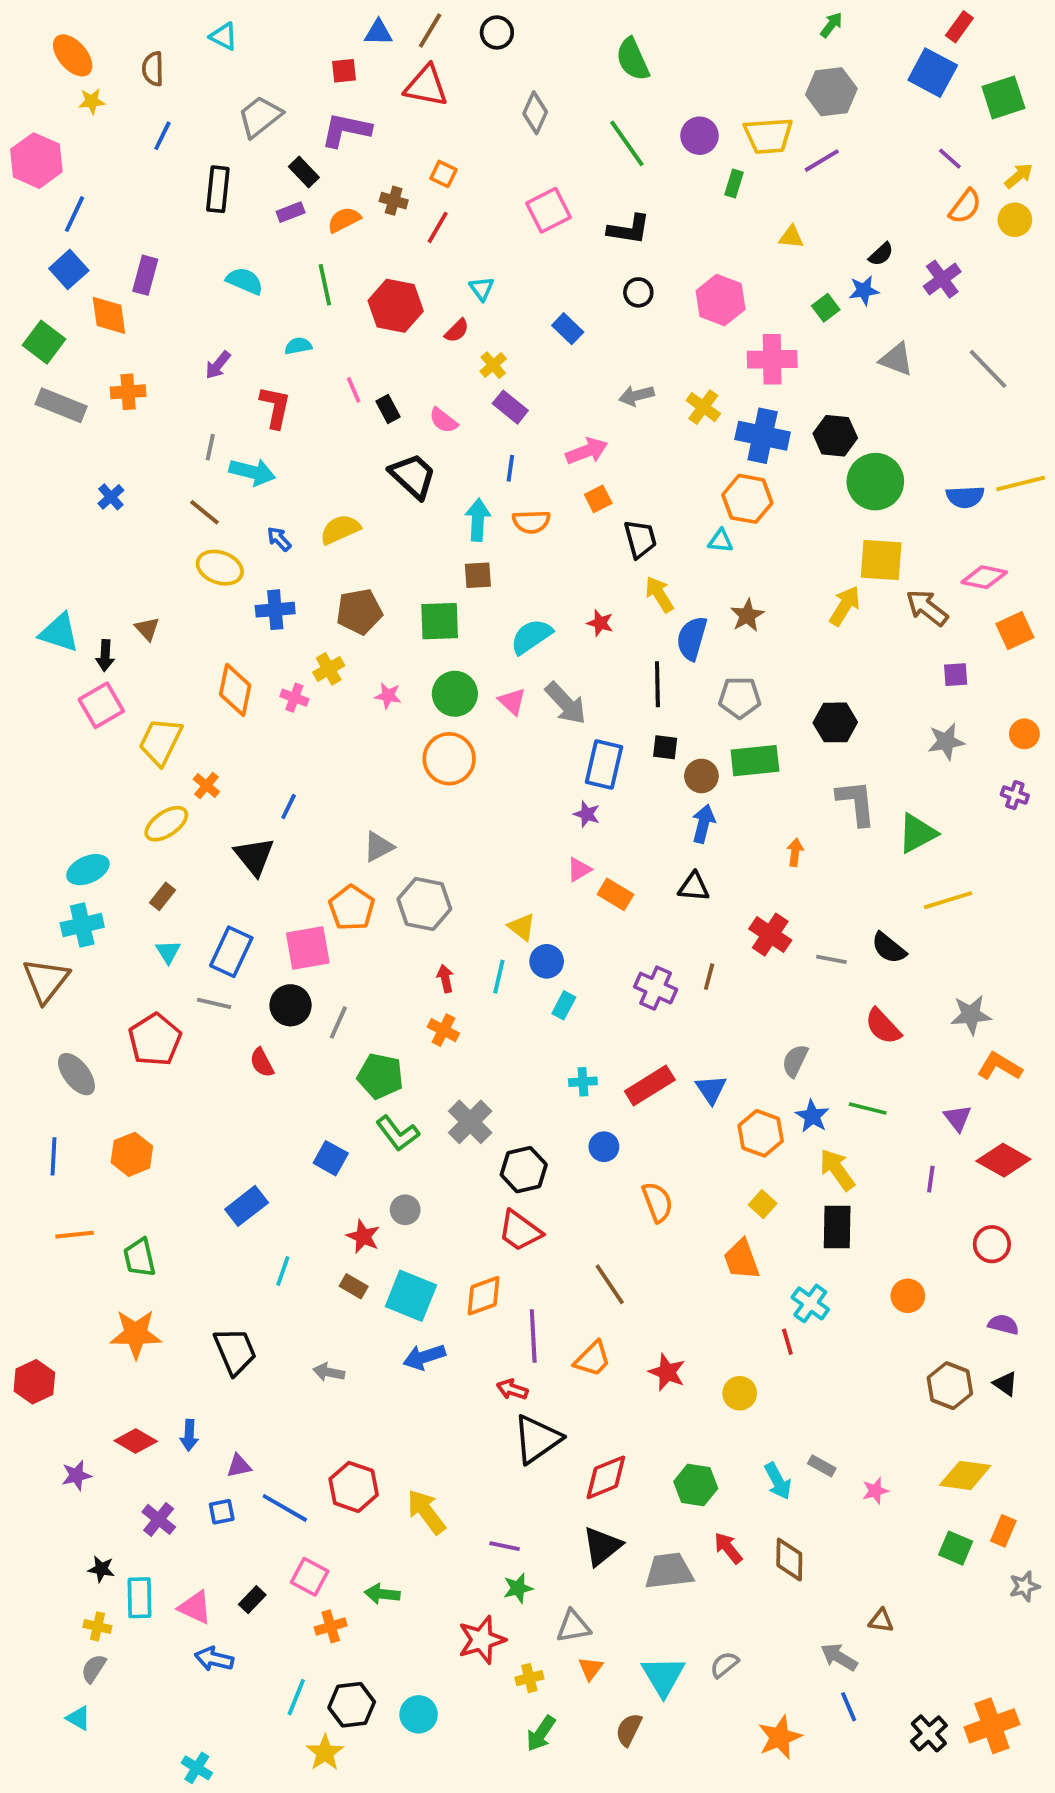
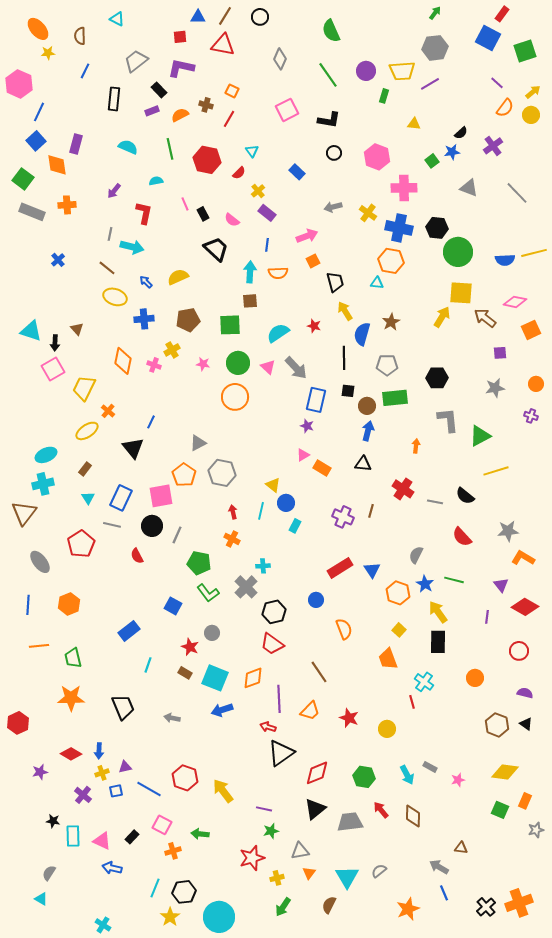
cyan cross: (583, 1082) -> (263, 566), moved
yellow cross: (97, 1626) -> (102, 773), moved, turned -32
cyan circle: (419, 1714) -> (219, 917), moved, size x1.6

